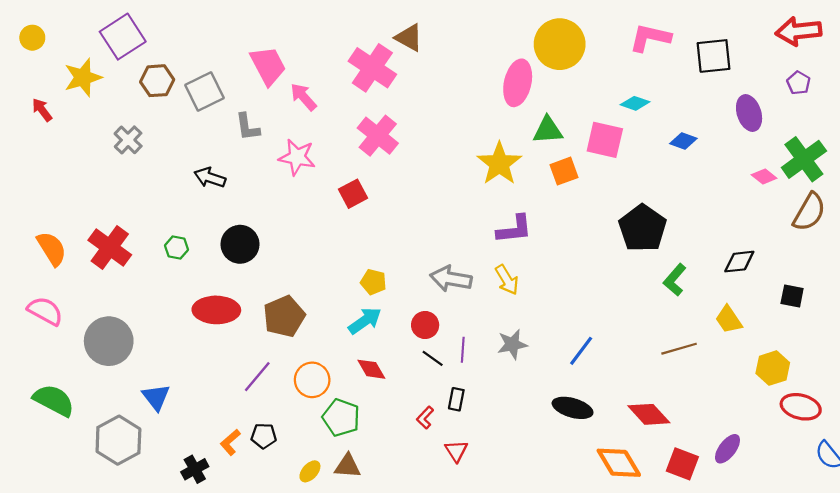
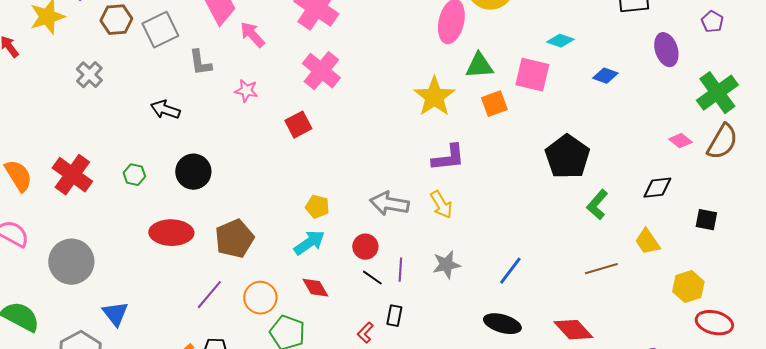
pink star: (297, 157) -> (246, 91), size x0.7
pink diamond: (764, 176) -> (680, 141), moved

